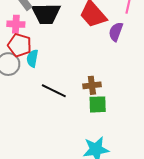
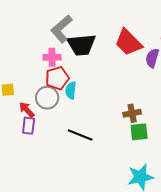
red pentagon: (20, 45) -> (57, 78), turned -30
black line: (54, 91) -> (80, 135), moved

